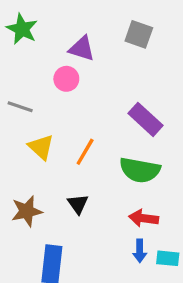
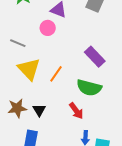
yellow triangle: (41, 147) -> (29, 69), size x1.4
black triangle: (78, 204) -> (39, 110), moved
red arrow: (144, 218) -> (76, 111), moved, turned -138

